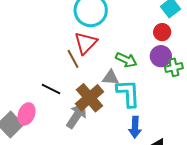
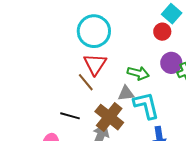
red circle: (162, 32) -> (162, 32), moved

